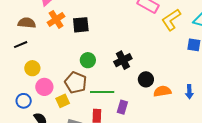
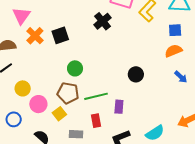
black cross: (123, 60) -> (103, 21), moved
orange semicircle: (162, 91) -> (173, 51), moved
blue arrow: (189, 92) -> (181, 77), turned -32
blue circle: (24, 101) -> (14, 119), moved

